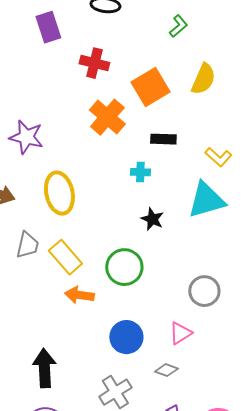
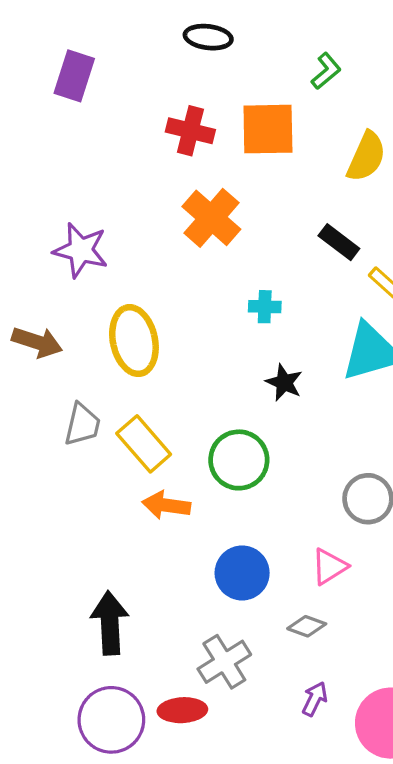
purple rectangle: (48, 27) -> (74, 76), moved, turned 36
orange square: (150, 87) -> (268, 129), moved, turned 30
black rectangle: (163, 139) -> (339, 242), moved, turned 35

